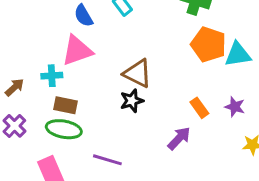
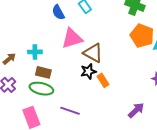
pink triangle: (77, 51) -> (72, 38), moved
orange rectangle: (199, 108) -> (103, 80), moved
purple arrow: (179, 138) -> (136, 110), moved

